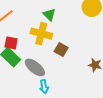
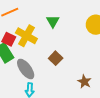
yellow cross: (41, 34) -> (26, 36), moved

